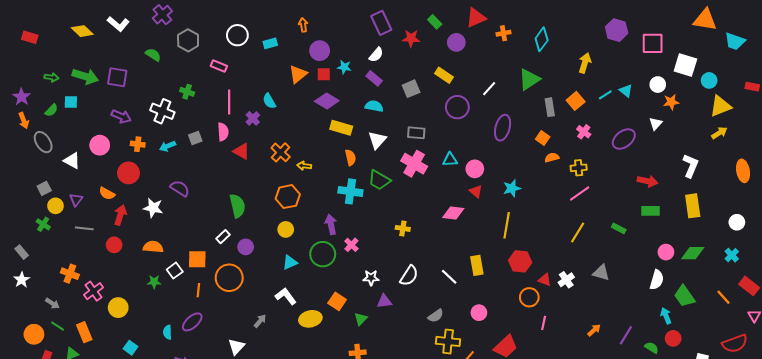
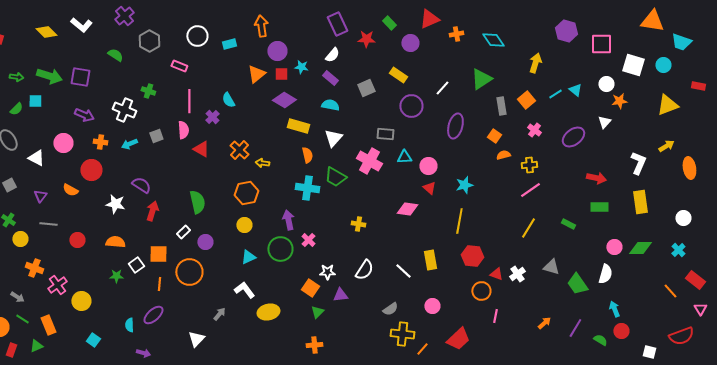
orange arrow: (303, 25) -> (261, 26), size x1.5
cyan diamond: (542, 39) -> (493, 40), turned -70
cyan circle: (709, 80) -> (663, 65), moved
gray rectangle: (416, 133) -> (385, 134), moved
yellow arrow: (719, 133) -> (666, 146), moved
yellow circle: (55, 206) -> (20, 239), moved
red arrow: (120, 215) -> (152, 211), moved
green trapezoid: (684, 296) -> (577, 284), moved
orange square: (337, 301) -> (310, 288), moved

